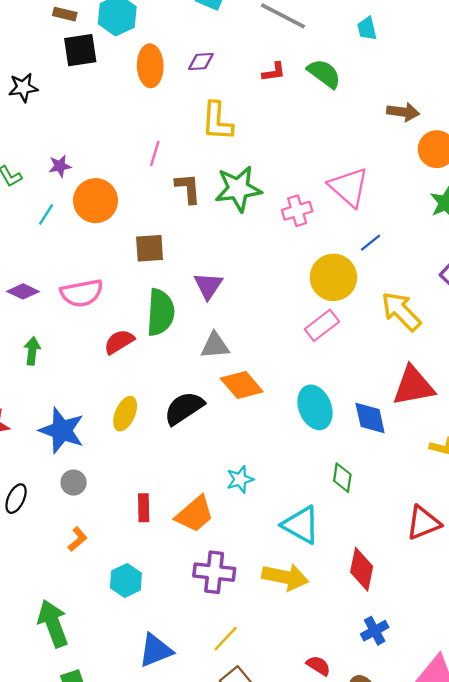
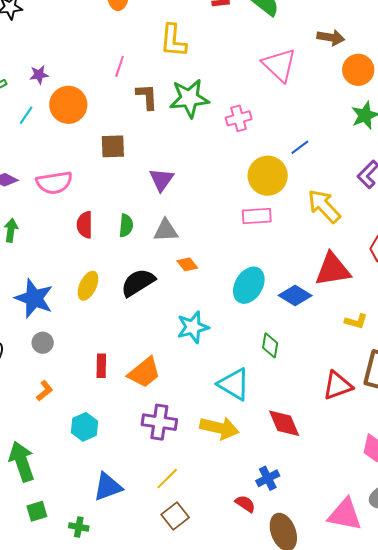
pink triangle: (349, 187) -> (279, 65), moved
green semicircle: (160, 312) -> (126, 226), moved, size x0.6
pink rectangle: (322, 325) -> (257, 216), turned 32
red semicircle: (119, 342) -> (85, 225), turned -60
orange diamond: (242, 385) -> (187, 264), size x0.6
cyan ellipse: (315, 407) -> (249, 285), turned 51
blue diamond: (370, 418) -> (295, 295), turned -48
cyan star: (240, 479) -> (193, 327), moved, size x1.4
red diamond: (362, 569) -> (284, 423), turned -36
blue cross: (375, 631) -> (268, 478), moved

